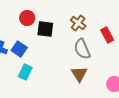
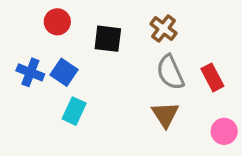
red circle: (27, 18) -> (57, 22), moved
red rectangle: (107, 35) -> (212, 77), moved

